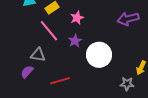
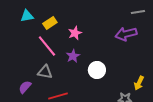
gray triangle: (38, 55) -> (45, 72), moved
white circle: (99, 55) -> (97, 70), size x0.7

